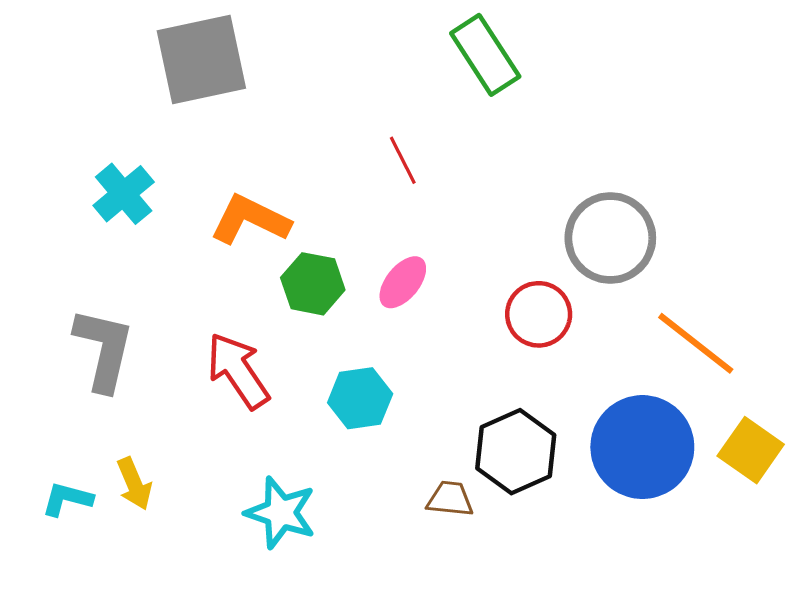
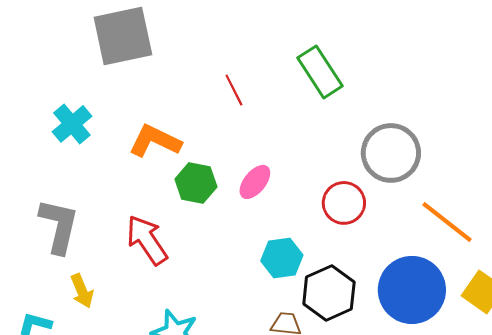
green rectangle: (485, 55) -> (320, 72), moved
red line: (403, 160) -> (234, 90), moved
cyan hexagon: (360, 398) -> (282, 258), moved
yellow arrow: (134, 484) -> (82, 291), moved

